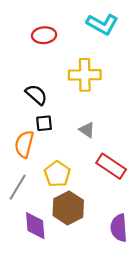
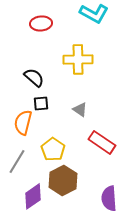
purple diamond: (35, 226) -> (33, 196), turned 60

